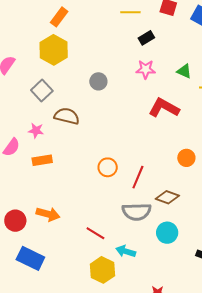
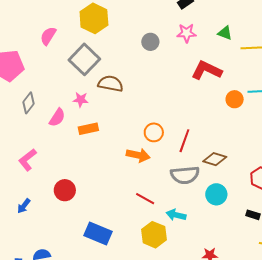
gray circle: (98, 81) -> (150, 42), moved
gray square: (42, 90) -> (84, 59), size x1.4
orange circle: (186, 158) -> (235, 99), moved
orange arrow: (48, 214) -> (138, 155), moved
blue rectangle: (30, 258) -> (98, 234), moved

